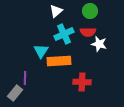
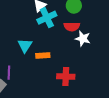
cyan cross: (64, 34) -> (47, 18), moved
orange rectangle: (59, 61) -> (43, 56), size x0.6

